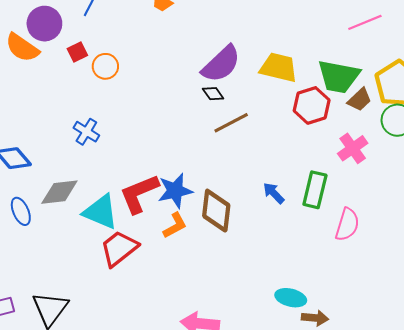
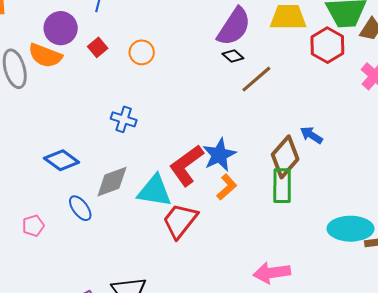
orange circle: (105, 66) -> (142, 52), moved
green rectangle: (315, 190) -> (282, 186), moved
brown diamond: (216, 211) -> (285, 157), moved, turned 48
cyan ellipse: (291, 298) -> (351, 229), size x1.5

